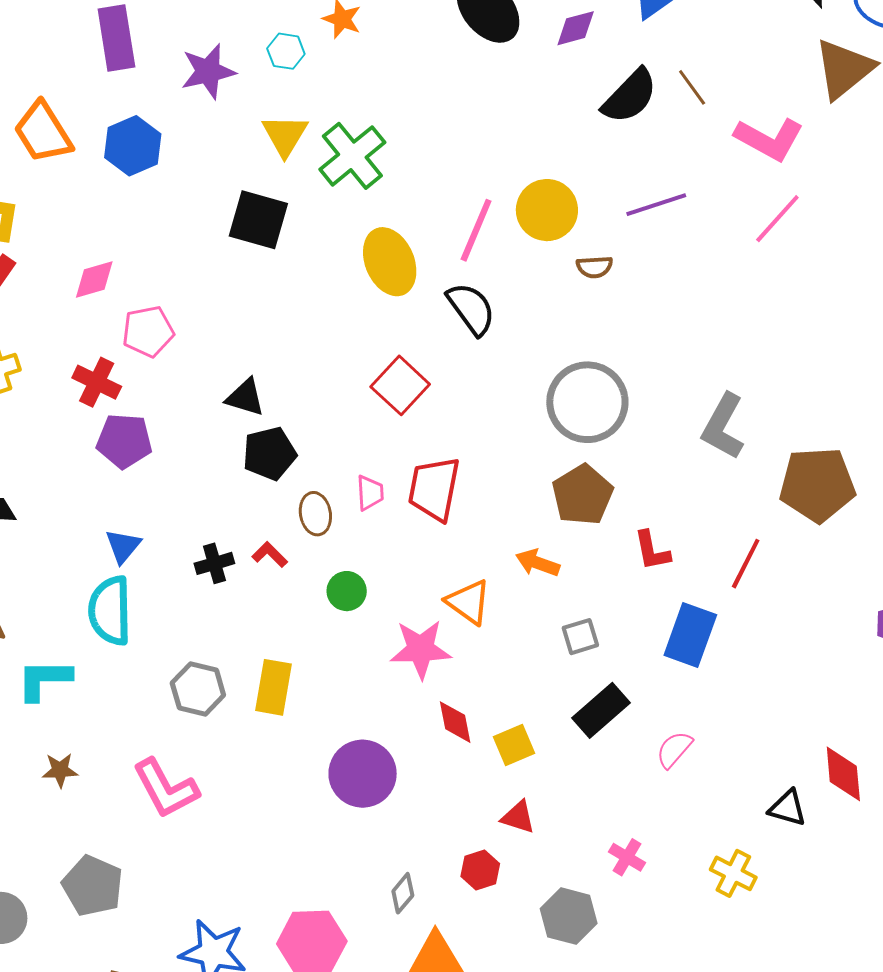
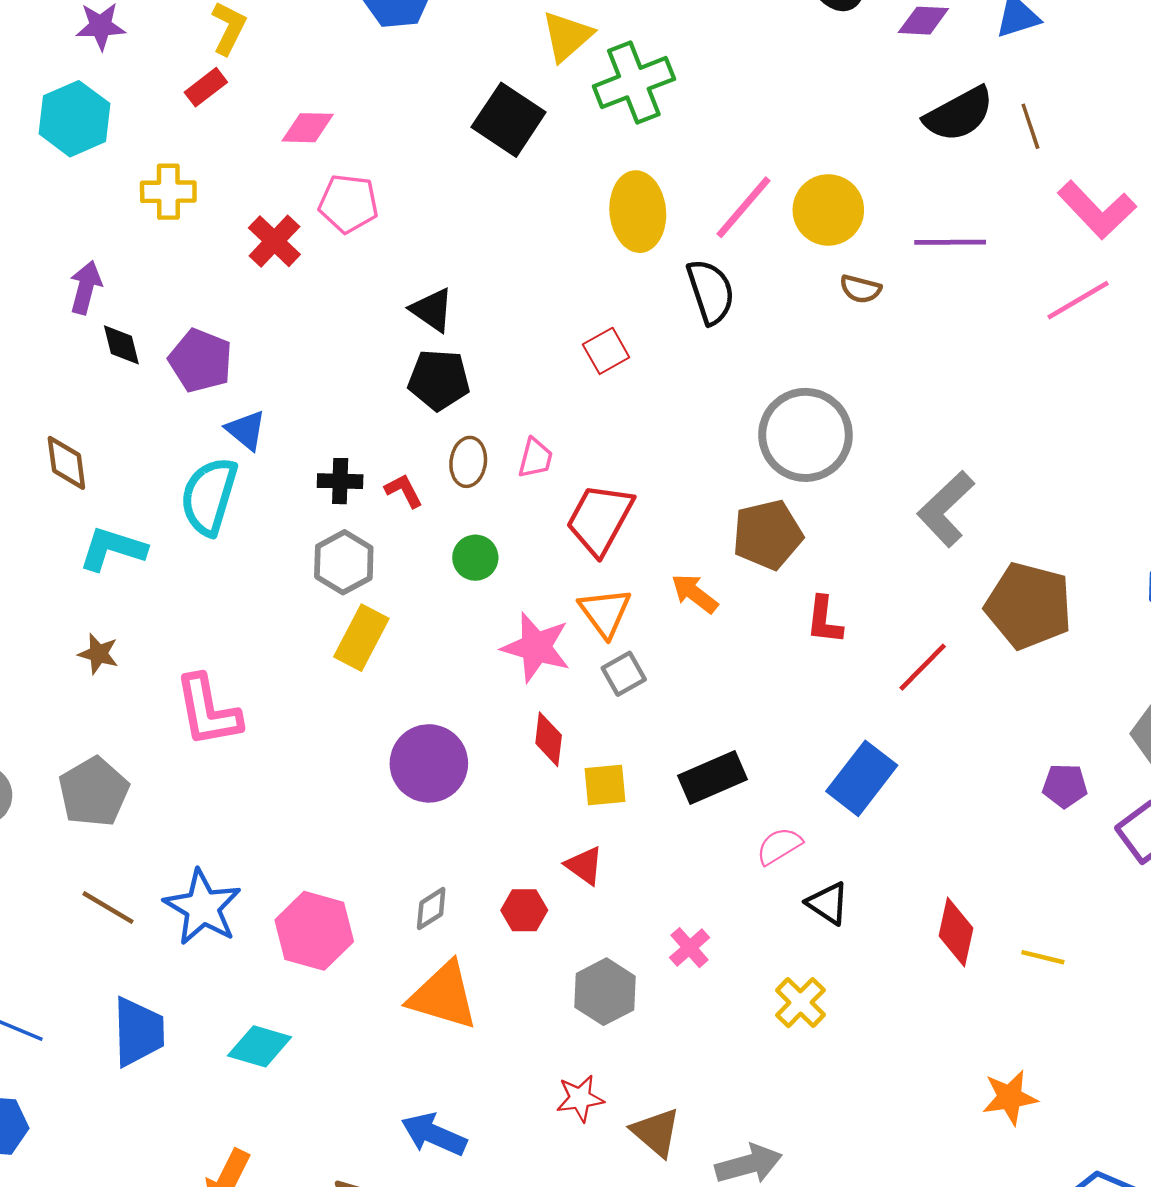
red square: (400, 385) -> (606, 351), size x0.7
purple pentagon: (124, 441) -> (200, 361), moved
red trapezoid: (434, 489) -> (600, 519), moved
blue triangle: (123, 546) -> (246, 430), turned -48
blue rectangle: (690, 635) -> (862, 778), moved
gray square: (580, 637) -> (624, 674), moved, turned -30
gray hexagon: (198, 689) -> (344, 562), moved
black triangle: (788, 808) -> (828, 903), moved

